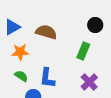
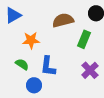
brown semicircle: (46, 32) -> (63, 20), moved, turned -30
orange star: (20, 52) -> (31, 40), moved

